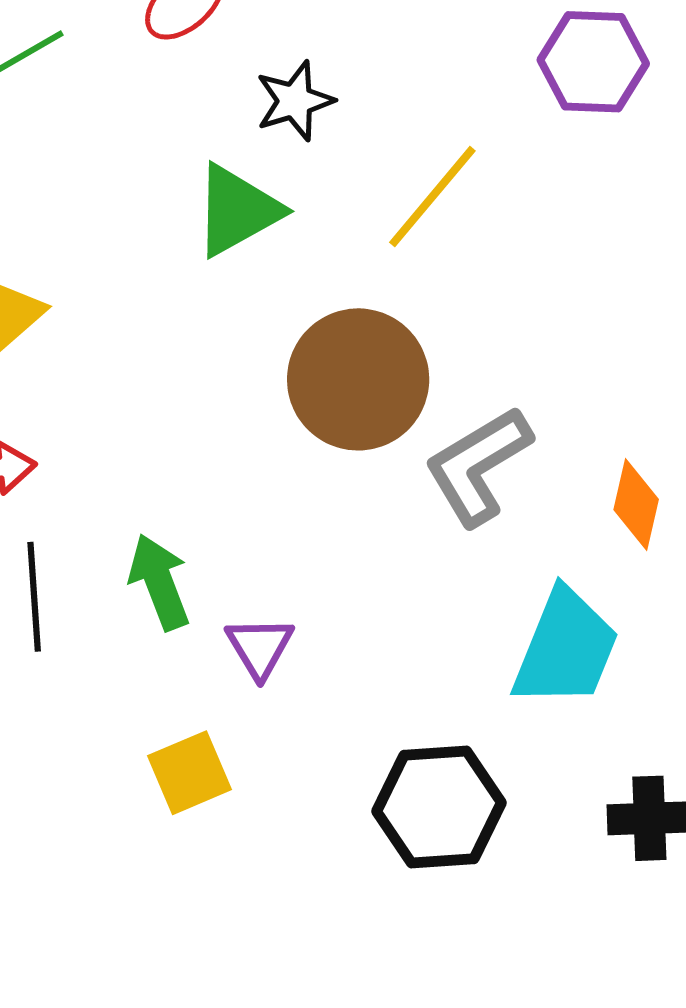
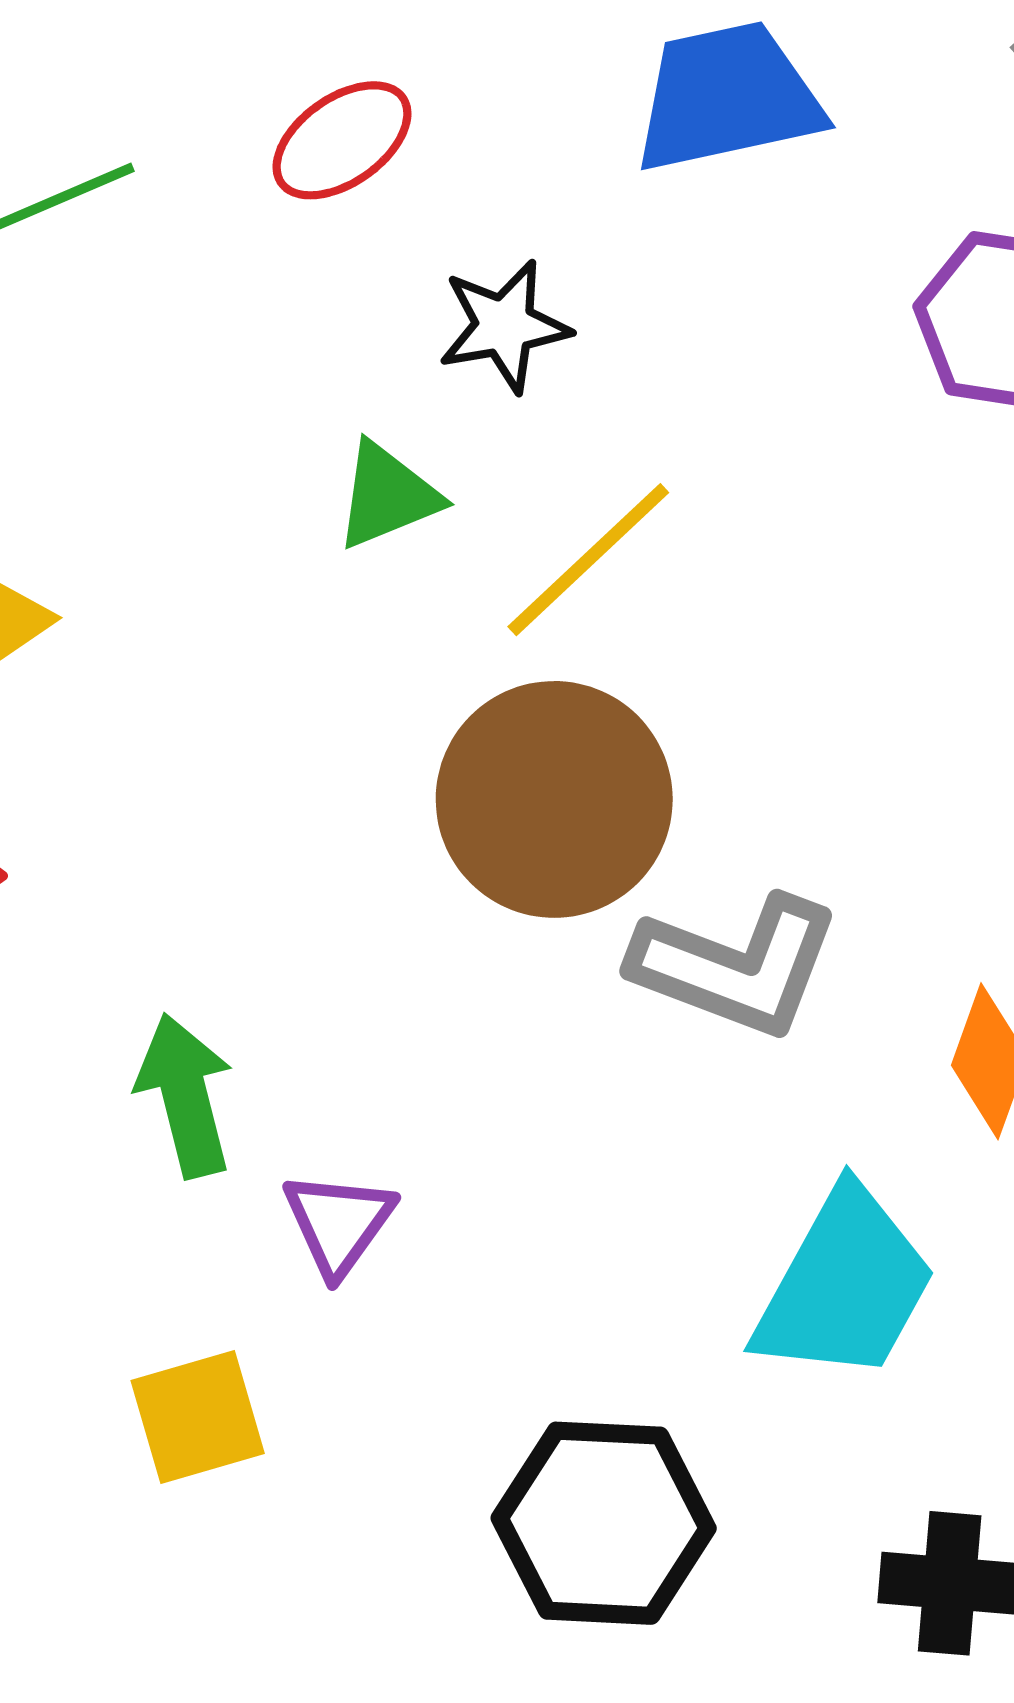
yellow line: (432, 197) -> (588, 560), moved
green triangle: (237, 210) -> (387, 496), size x0.7
gray L-shape: (478, 466) -> (736, 966), turned -135

